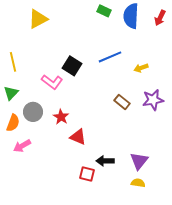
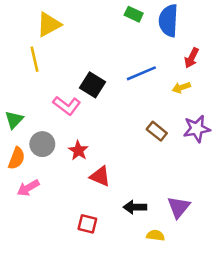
red arrow: (160, 18) -> (192, 58), moved
yellow line: (13, 62) -> (35, 59), moved
red square: (87, 174) -> (87, 224), moved
yellow semicircle: (138, 183) -> (156, 235), moved

